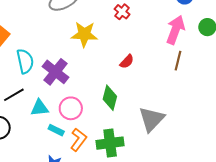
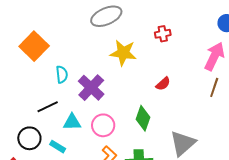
red cross: (122, 12) -> (163, 34), turned 35
cyan semicircle: (25, 61) -> (62, 74), size x0.7
cyan rectangle: (56, 130) -> (58, 147), moved

